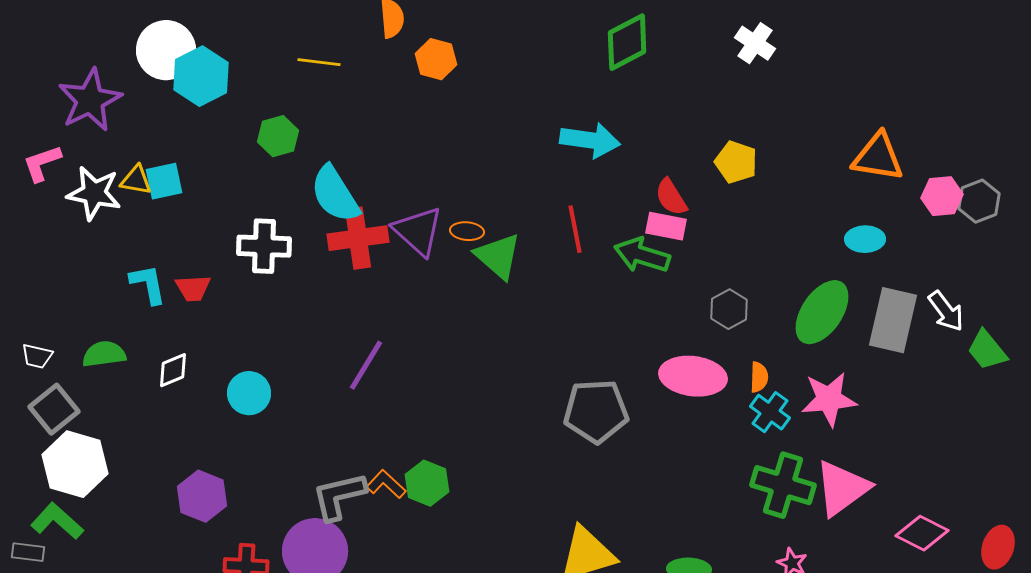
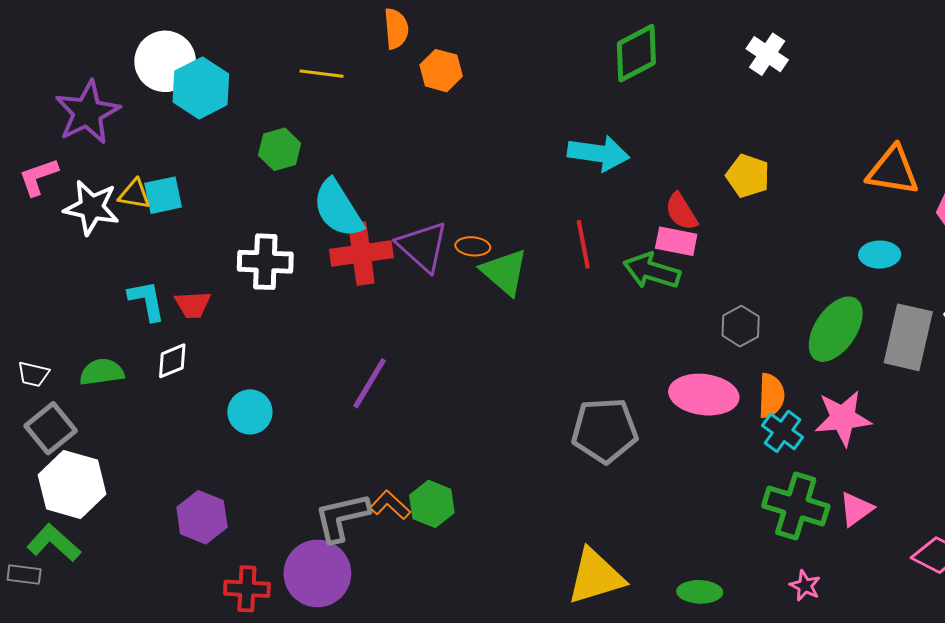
white diamond: (173, 370) -> (172, 361), moved
orange semicircle: (759, 377) -> (771, 396), size x1.4
pink triangle: (842, 488) -> (856, 509), size x0.6

